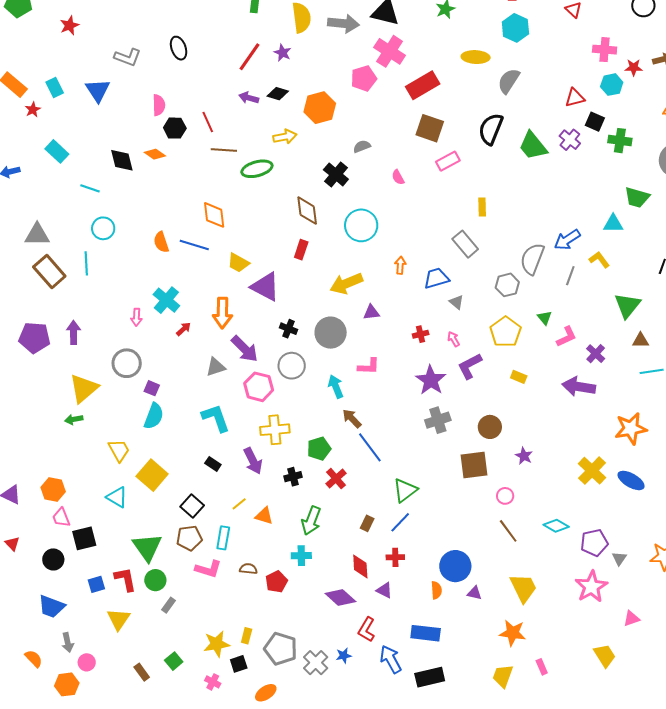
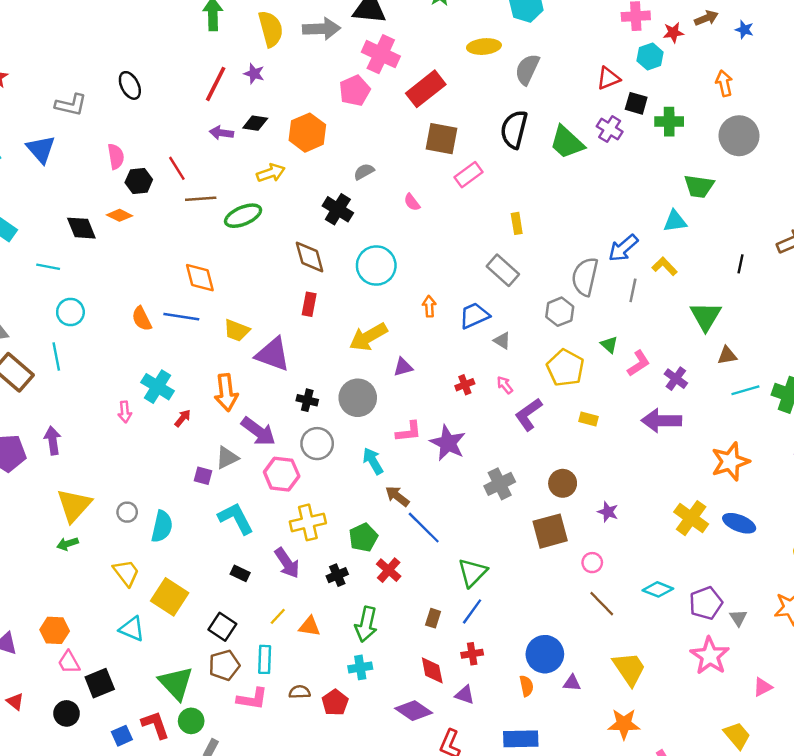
gray circle: (127, 363) -> (127, 512), moved, size x0.6
purple star: (431, 380) -> (448, 443), moved
purple square: (152, 388) -> (203, 476), moved

